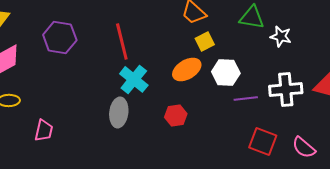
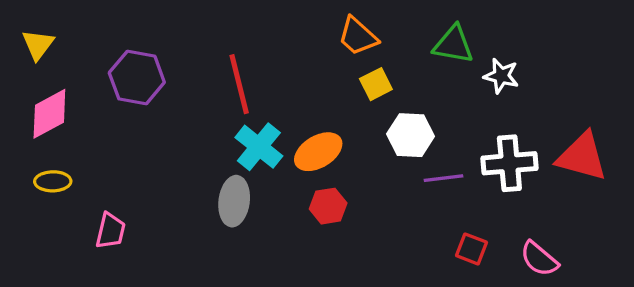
orange ellipse: (187, 69) -> (318, 152), moved
red square: (263, 141) -> (472, 249), size x0.7

